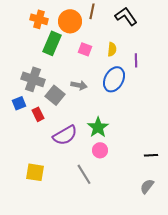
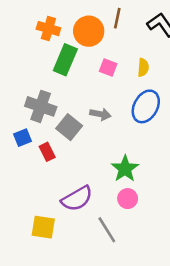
purple semicircle: (65, 135) -> (77, 199), moved

